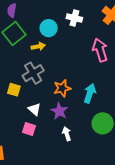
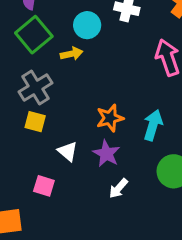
gray cross: (33, 73) -> (35, 87), moved
pink square: (29, 129) -> (44, 186), moved
white arrow: (67, 134) -> (118, 188), turned -120

